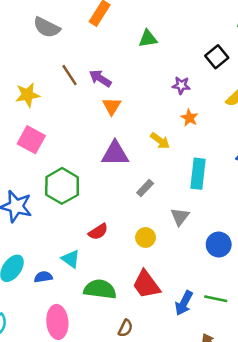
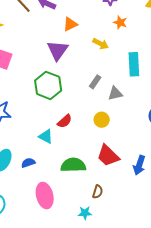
orange triangle: (112, 106) -> (70, 24), moved, turned 42
purple triangle: (115, 154) -> (58, 50), moved, turned -45
green hexagon: (62, 186) -> (48, 85), moved
gray triangle: (180, 217) -> (115, 94), moved, turned 49
cyan triangle: (71, 259) -> (46, 136), moved

